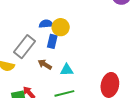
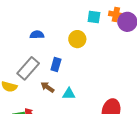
blue semicircle: (46, 24) -> (37, 35), moved
yellow circle: (61, 27) -> (77, 39), moved

